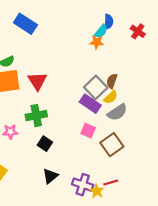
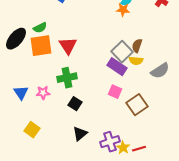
yellow semicircle: (111, 97) -> (136, 61), turned 48
gray semicircle: (117, 112) -> (160, 71), moved
red line: (111, 182) -> (139, 149), moved
purple cross: (83, 185) -> (110, 142), turned -36

